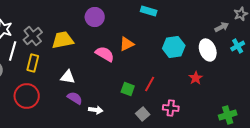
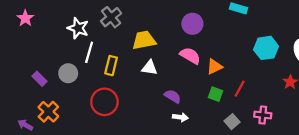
purple circle: (95, 17) -> (192, 24), moved
gray cross: (33, 36) -> (111, 17), moved
orange triangle: (127, 44) -> (214, 67), moved
white triangle: (68, 77) -> (150, 68), moved
purple semicircle: (75, 98) -> (173, 96), moved

